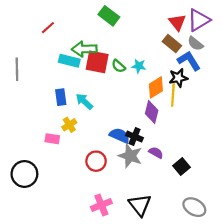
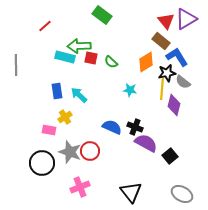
gray semicircle: (195, 44) -> (183, 82), moved
red square: (97, 62) -> (91, 58), size x0.6
cyan star: (139, 66) -> (130, 90), moved
orange diamond: (156, 87) -> (146, 62), moved
purple diamond: (152, 112) -> (174, 105), moved
black cross: (135, 137) -> (135, 127), moved
purple semicircle: (156, 153) -> (146, 143), size x1.6
gray star: (130, 156) -> (70, 152), moved
black circle: (24, 174) -> (42, 163), moved
pink cross: (101, 205) -> (80, 187), moved

